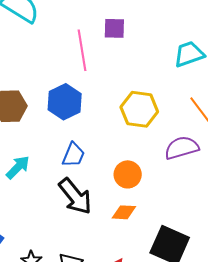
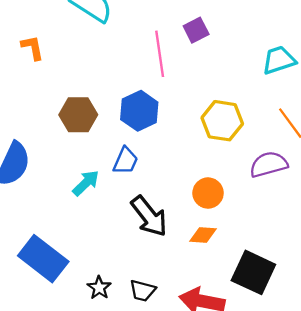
purple square: (114, 28) -> (196, 30), turned -30
blue trapezoid: (73, 155) -> (126, 161), moved

